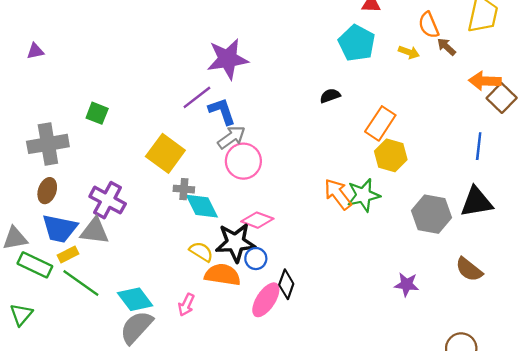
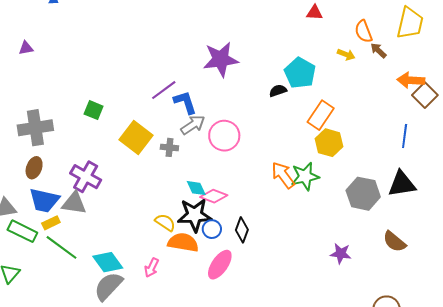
cyan pentagon: (357, 43) -> (300, 73), moved
purple star: (228, 59) -> (221, 59), moved
green square: (97, 113) -> (94, 110), moved
pink circle: (243, 161) -> (224, 136), moved
gray cross: (184, 189) -> (169, 147), moved
cyan diamond: (202, 206) -> (196, 188), moved, size x0.7
black diamond: (286, 284) -> (242, 230), moved

